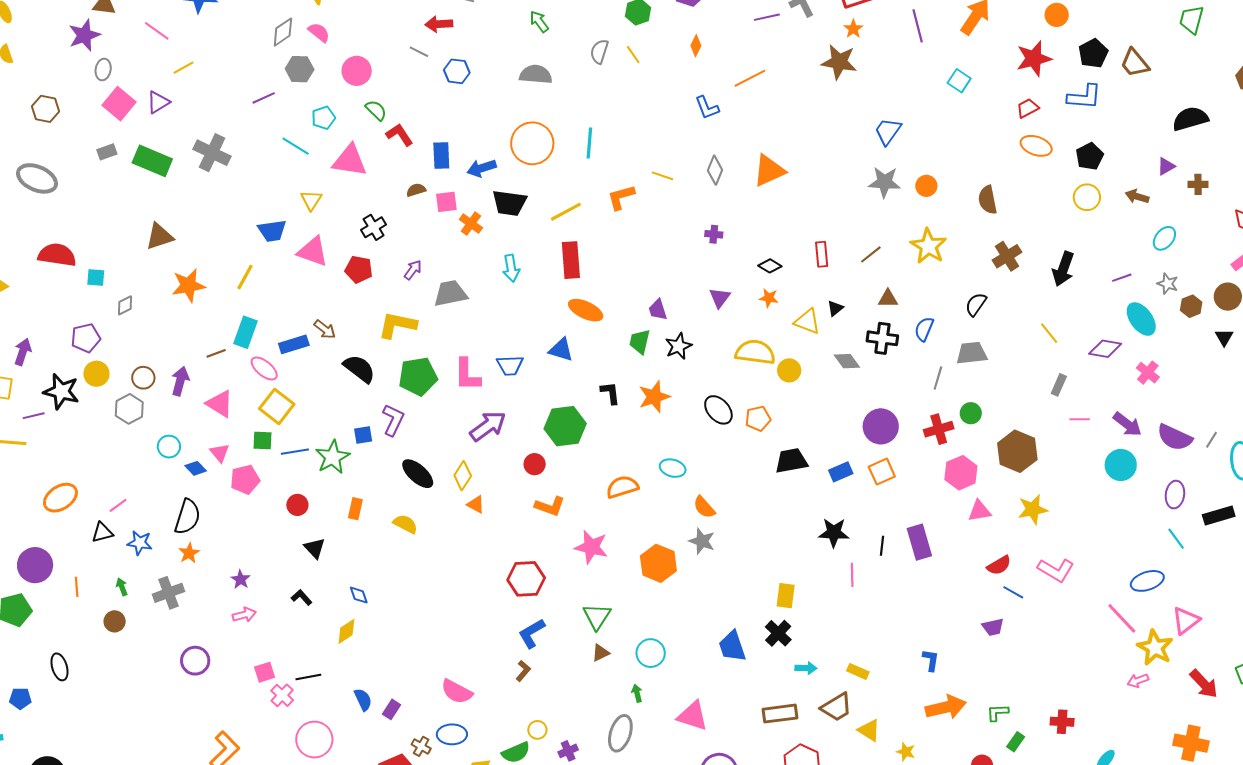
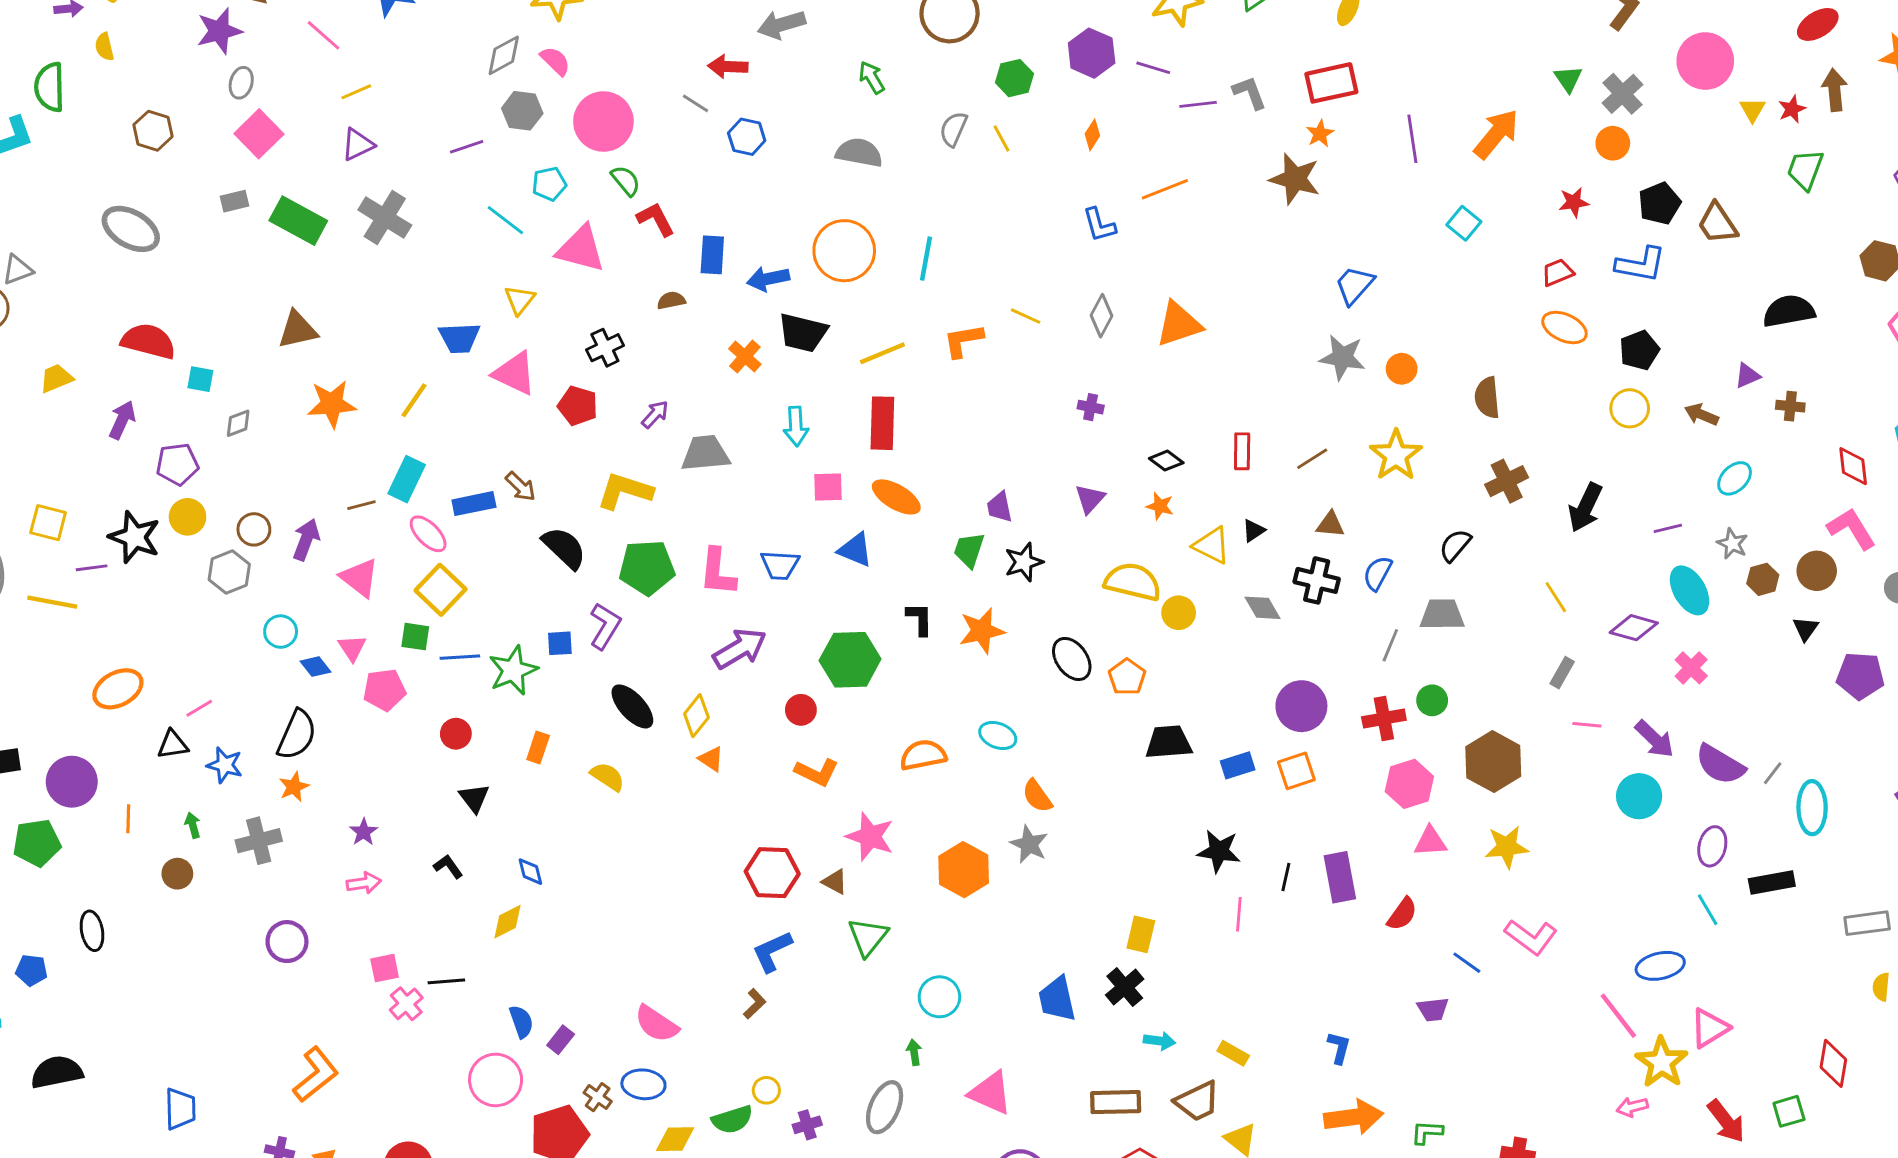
red star: (1034, 59) -> (1574, 202), size x0.6
pink circle: (357, 71) -> (603, 122), size x1.4
purple triangle: (158, 102) -> (358, 145), moved
pink square: (446, 202) -> (828, 487), moved
purple arrow: (23, 352) -> (122, 420), moved
orange pentagon: (758, 418) -> (1127, 677), turned -30
red semicircle: (999, 565) -> (1402, 914), moved, turned -30
brown triangle: (601, 653) -> (835, 882), moved, turned 48
pink circle: (314, 740) -> (496, 1080), moved

